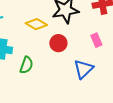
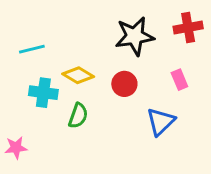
yellow diamond: (36, 24) -> (78, 75), moved

